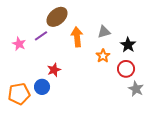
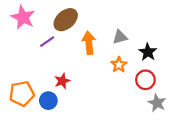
pink star: (19, 44) -> (23, 17), moved, size x1.5
orange pentagon: (19, 94) -> (22, 94), moved

